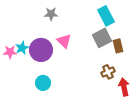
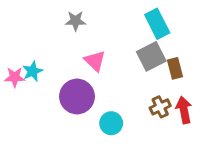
purple circle: (41, 50) -> (77, 96), moved
cyan circle: (43, 83) -> (111, 123), moved
red arrow: (124, 87) -> (184, 110), moved

